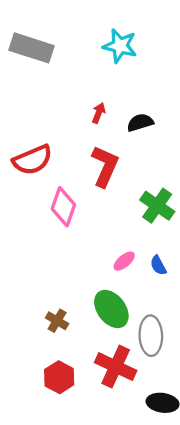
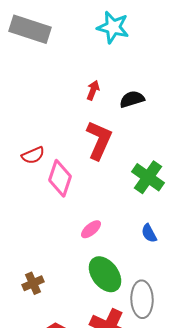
red semicircle: (33, 160) -> (33, 155), moved, size x0.6
pink ellipse: (124, 261) -> (91, 229), moved
brown cross: (57, 321) -> (33, 283), moved, turned 35

